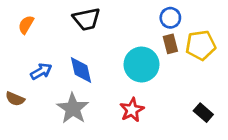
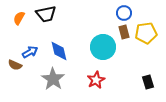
black trapezoid: (87, 19) -> (46, 14), moved
brown semicircle: (15, 99) -> (15, 65), moved
black rectangle: (203, 113) -> (148, 82), turned 32

